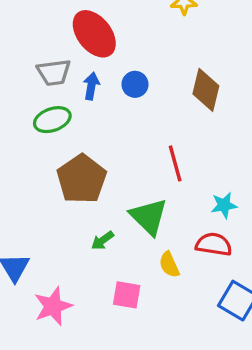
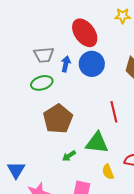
red ellipse: (94, 34) -> (85, 33), moved
blue circle: (135, 84) -> (92, 64), size x1.6
green triangle: (149, 217) -> (97, 143), turned -40

